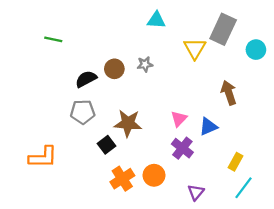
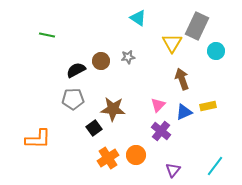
cyan triangle: (156, 20) -> (138, 18), turned 30
cyan circle: (256, 50) -> (216, 51), moved
brown arrow: (229, 93) -> (182, 79), moved
yellow rectangle: (236, 162) -> (208, 106), moved, turned 49

